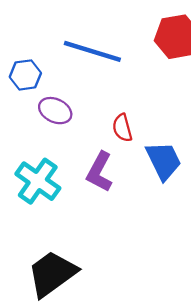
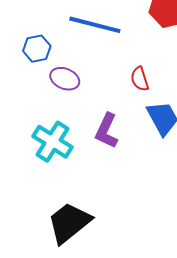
red semicircle: (122, 128) -> (140, 79), moved

